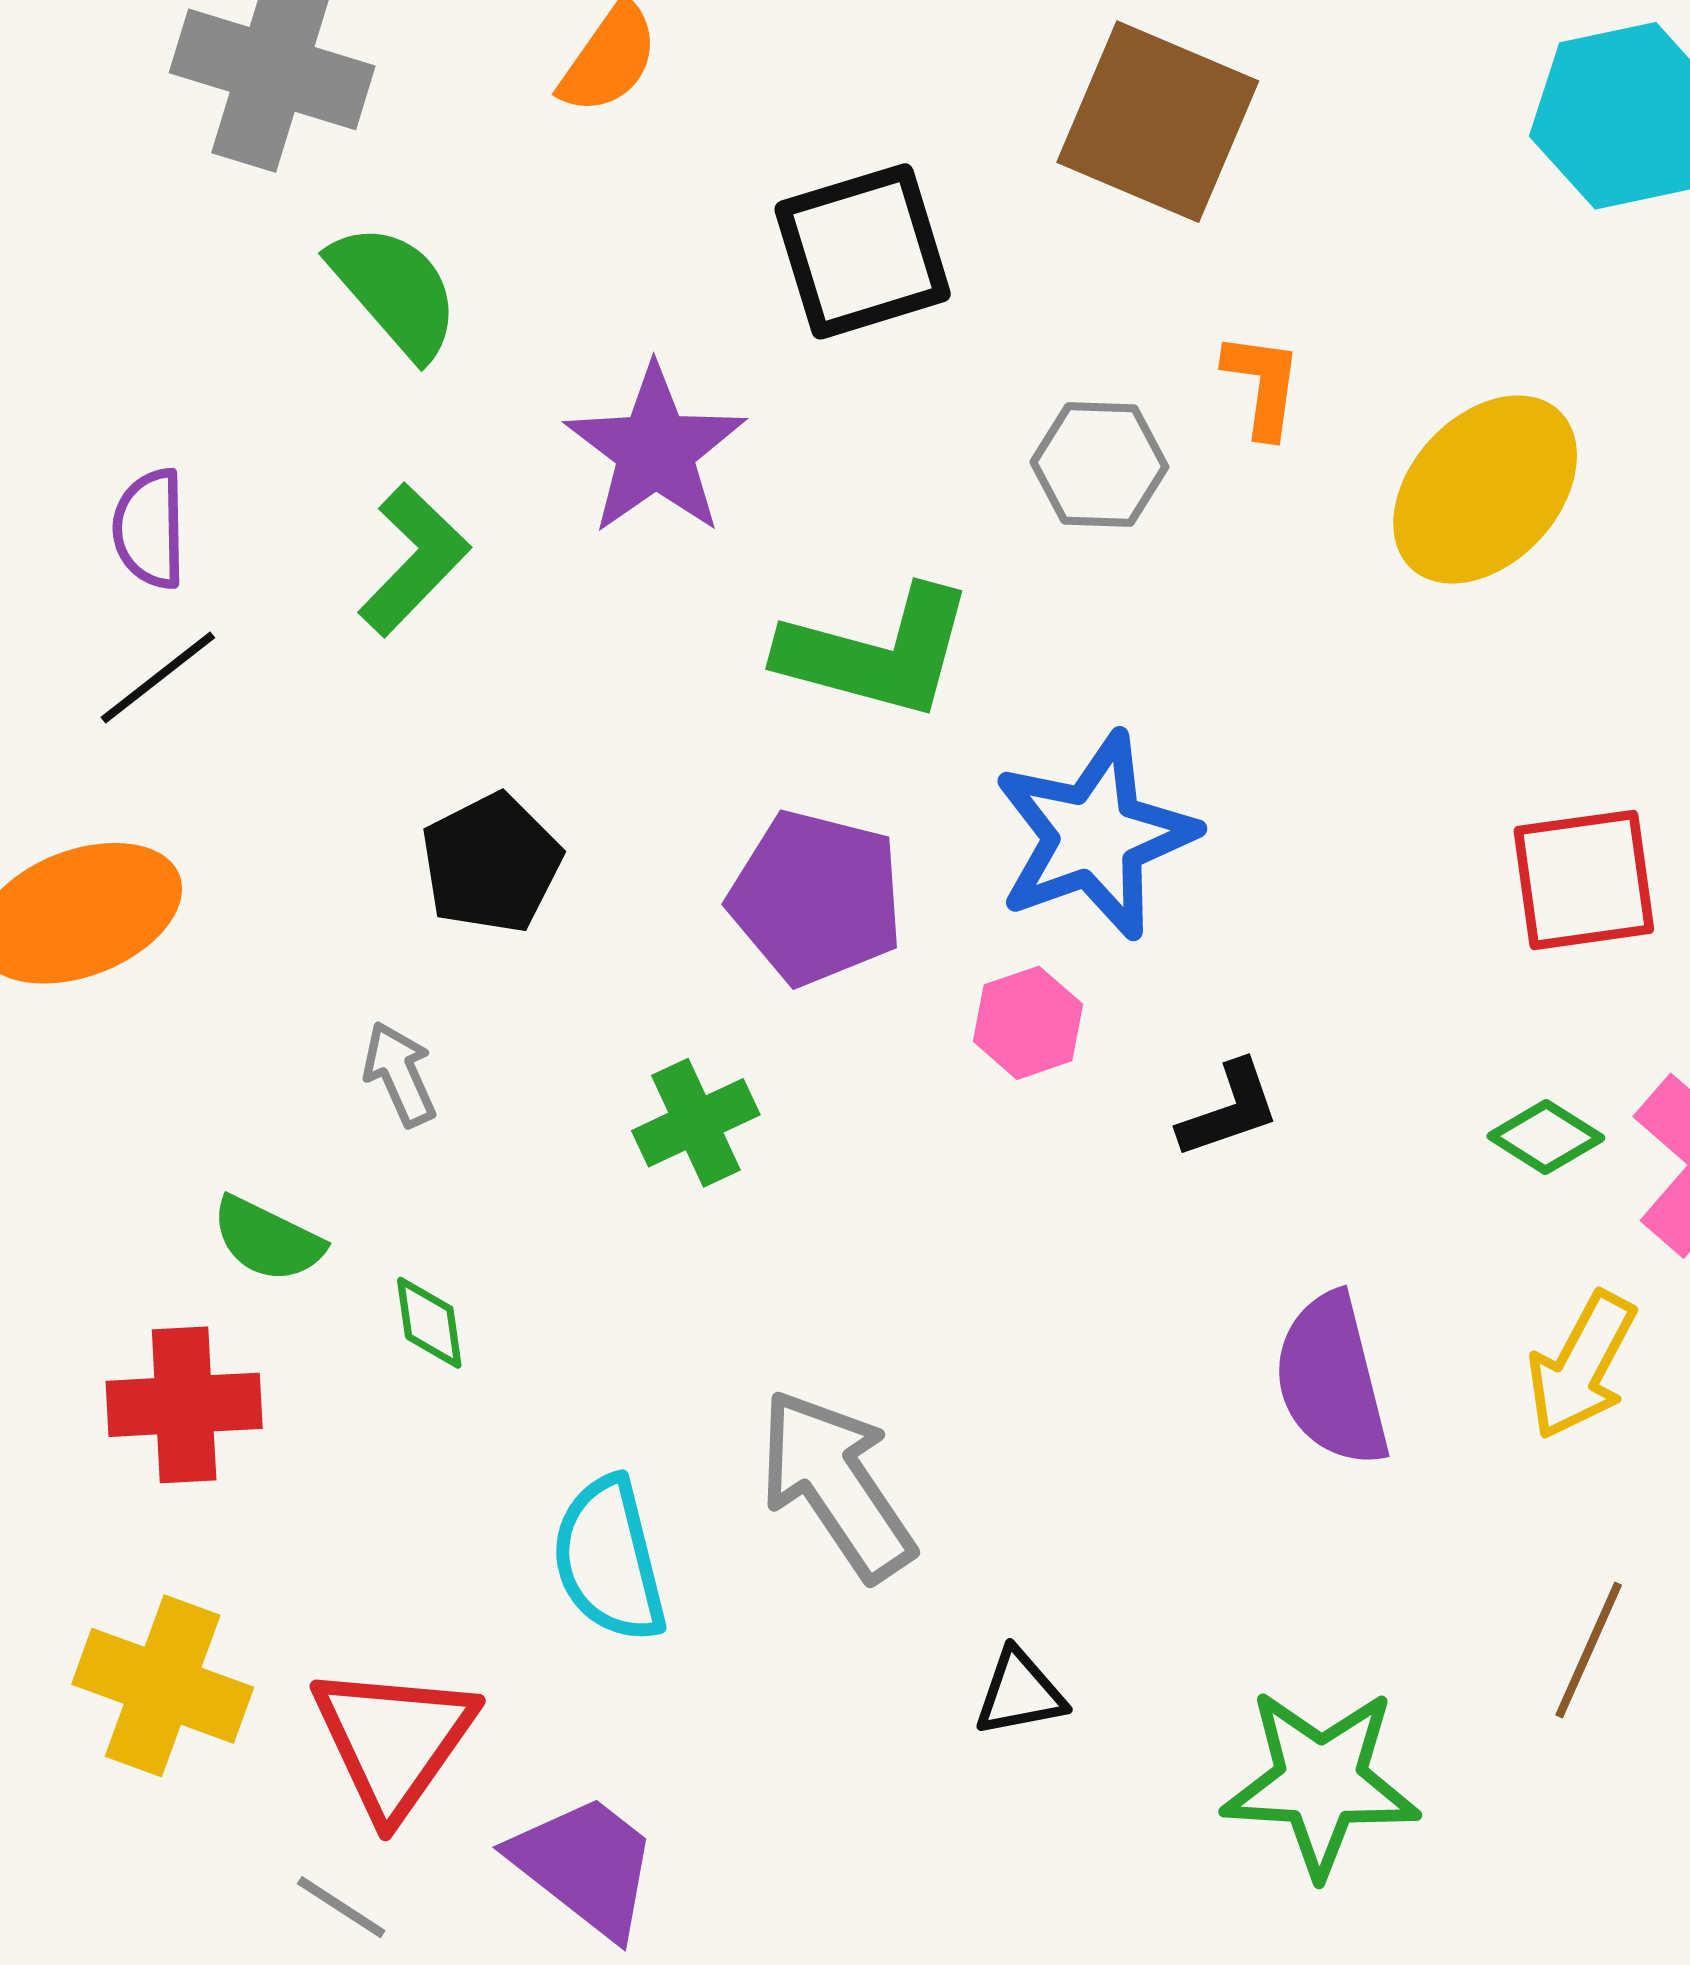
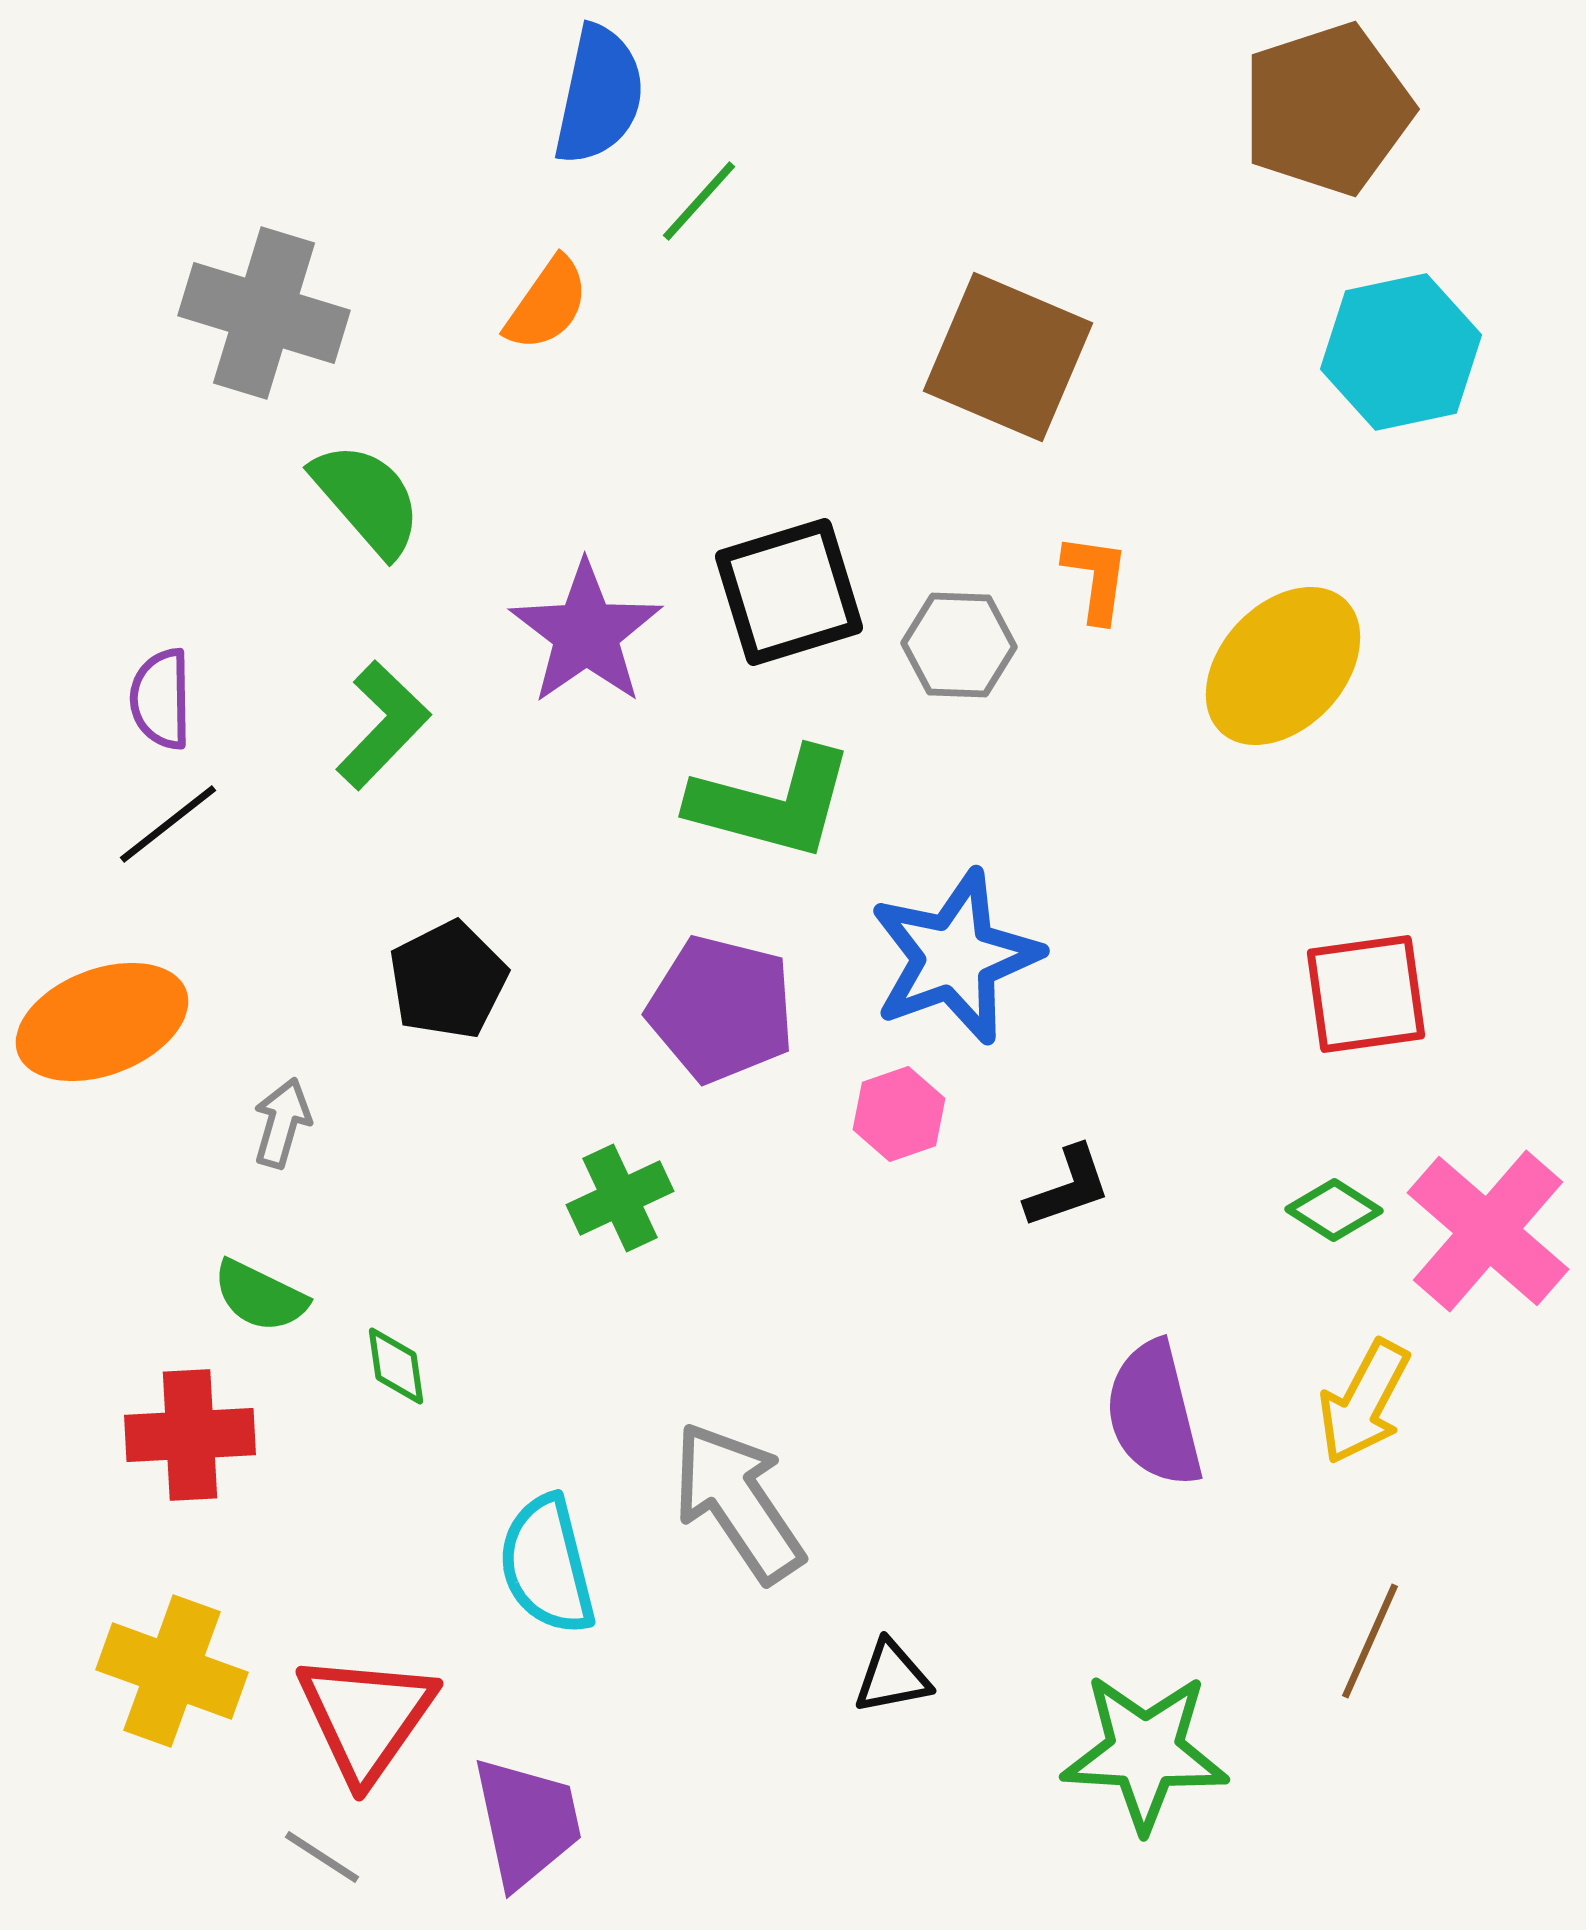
black square: (863, 251) -> (789, 592), moved
gray arrow: (400, 1074) -> (282, 1123), moved, turned 40
purple trapezoid: (585, 1865) -> (527, 1822), turned 40

